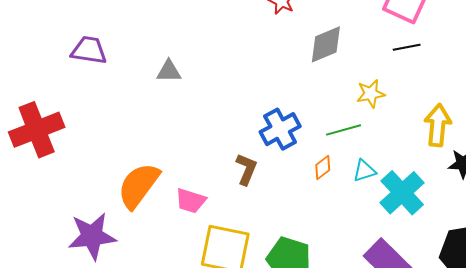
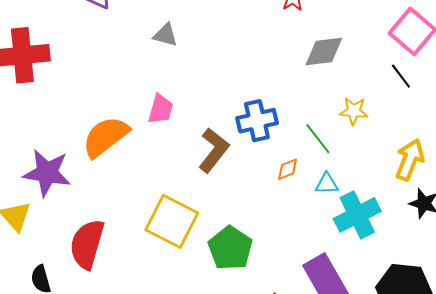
black line: (407, 47) -> (401, 76), turned 48
green line: (344, 130) -> (318, 139), turned 52
brown L-shape: (246, 169) -> (214, 150), size x1.4
pink trapezoid: (191, 201) -> (161, 109), moved, turned -108

